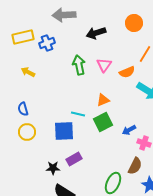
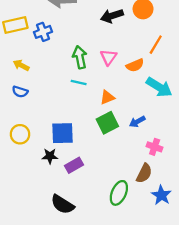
black arrow: (96, 33) -> (112, 16), moved
blue semicircle: (23, 109) -> (20, 92), moved, turned -56
cyan line: (78, 114) -> (79, 83), moved
blue arrow: (129, 130) -> (137, 122), moved
black star: (53, 168) -> (50, 156), moved

